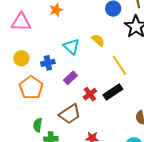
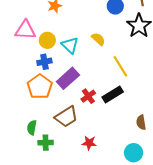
pink triangle: (21, 22) -> (25, 30), moved
yellow circle: (21, 58) -> (47, 40), moved
purple rectangle: (70, 78) -> (68, 78), size x1.5
orange pentagon: (31, 87) -> (40, 87), moved

